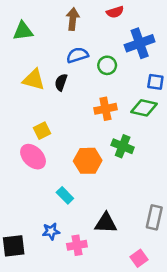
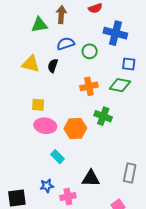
green triangle: (23, 31) -> (39, 25), moved
blue cross: (140, 43) -> (115, 33), turned 35
yellow square: (42, 131) -> (38, 105), turned 32
pink ellipse: (33, 157) -> (45, 126), moved, turned -35

